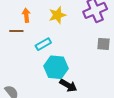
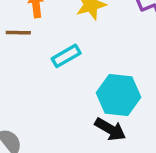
cyan hexagon: (56, 67) -> (118, 95), moved

